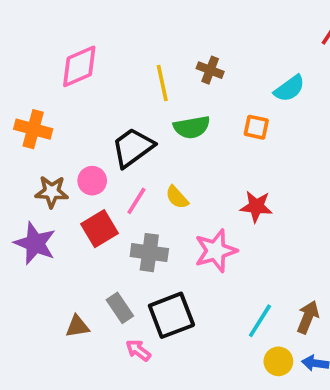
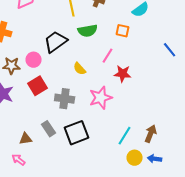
pink line: (136, 201) -> (108, 56), moved
pink arrow: (138, 350) -> (19, 160), moved

